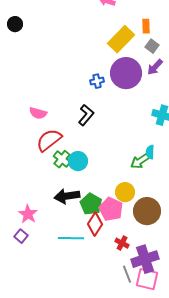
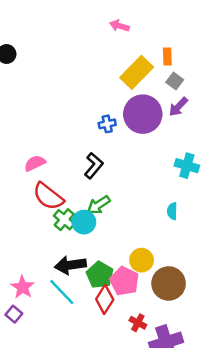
pink semicircle: (38, 113) -> (35, 163), turned 138
red semicircle: (49, 140) -> (48, 196), turned -104
green arrow: (140, 161) -> (99, 205), moved
cyan line: (71, 238) -> (62, 292), moved, turned 45

